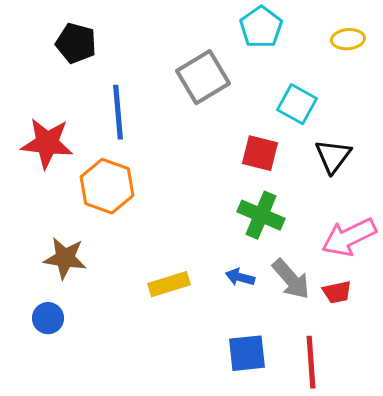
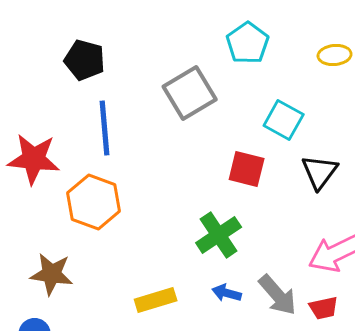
black pentagon: (76, 43) -> (85, 60), moved
green cross: (261, 215) -> (219, 235), moved, turned 33

